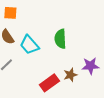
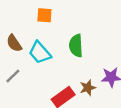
orange square: (10, 13) -> (44, 15), moved

